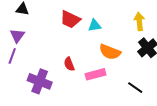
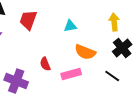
red trapezoid: (70, 19) -> (28, 20), moved, turned 85
black line: (135, 88) -> (112, 76), moved

